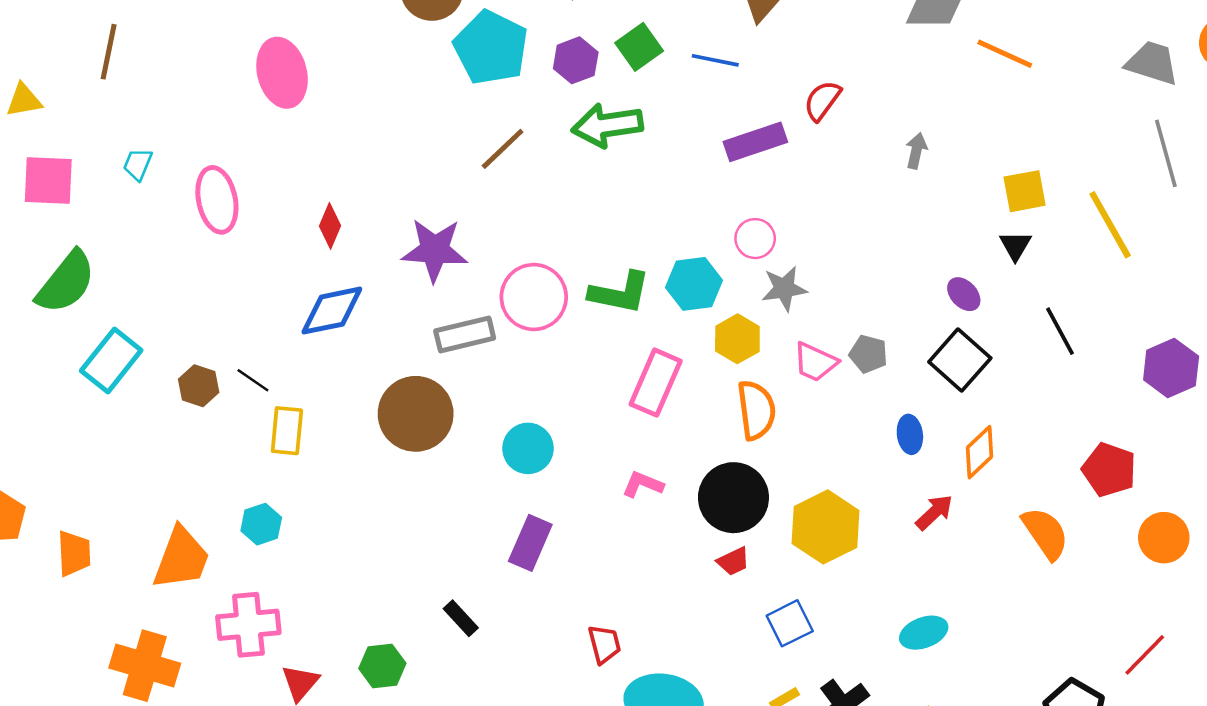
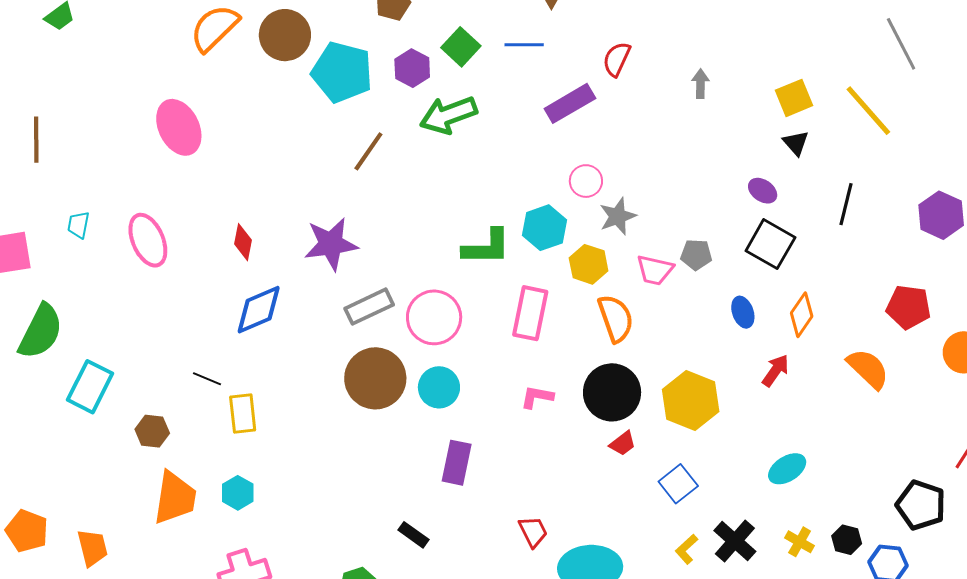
pink circle: (534, 297) -> (434, 317), moved
black line: (1060, 331) -> (846, 204), turned 54
brown hexagon: (199, 386) -> (152, 431), moved
brown circle: (416, 414) -> (375, 378), moved
orange trapezoid: (181, 558) -> (175, 498), moved

